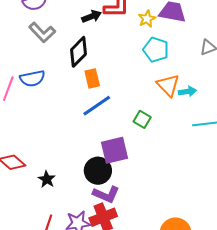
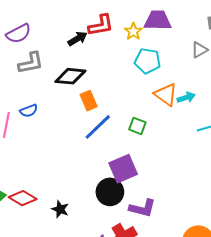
gray L-shape: (42, 32) -> (31, 63), turned -48
black diamond: (78, 52) -> (70, 76), turned 60
blue semicircle: (32, 78) -> (29, 111), size x0.7
green square: (142, 119) -> (137, 126), moved
purple L-shape: (106, 194) -> (142, 208), moved

